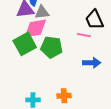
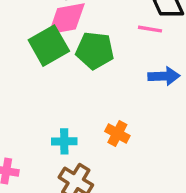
orange cross: (64, 96) -> (117, 134), turned 32

